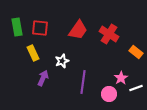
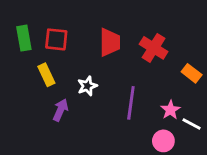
red trapezoid: (78, 30) -> (110, 42), turned -35
purple line: (83, 82) -> (131, 103), moved
white line: (136, 88) -> (192, 124), turned 48
pink circle: (109, 94) -> (163, 141), moved

